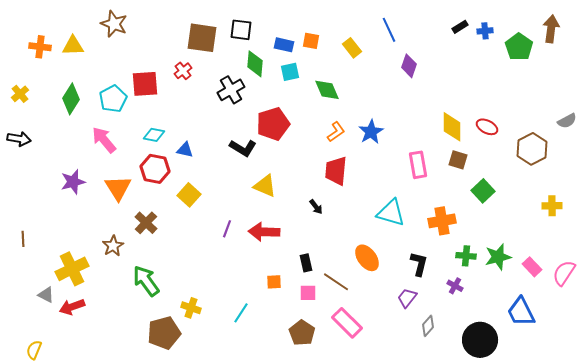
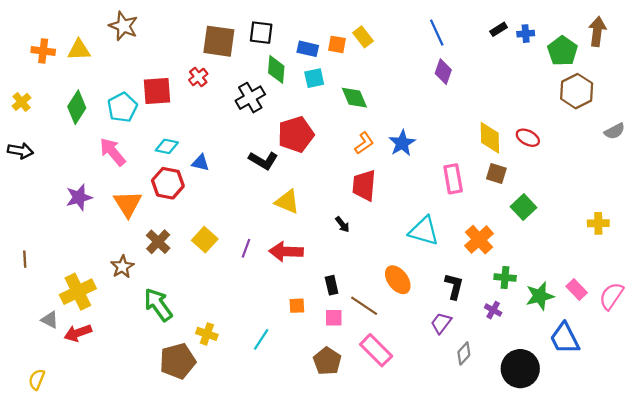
blue line: (389, 30) -> (437, 33), moved
yellow rectangle: (352, 48) -> (363, 37), moved
brown hexagon: (532, 149) -> (577, 91), moved
yellow square: (189, 195) -> (205, 240), moved
orange cross: (442, 221) -> (479, 240), turned -32
green star: (498, 257) -> (540, 296), moved

